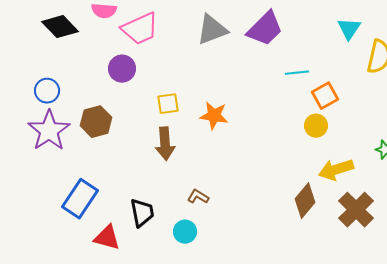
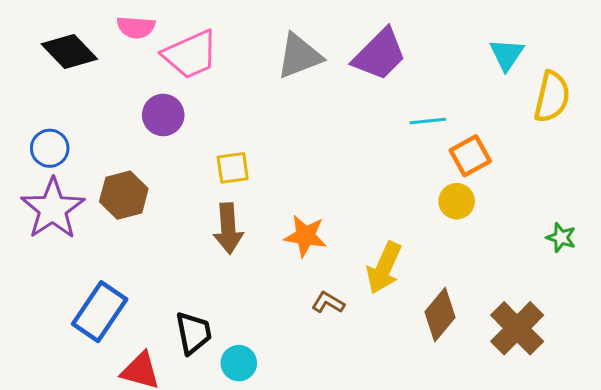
orange star: (214, 116) -> (305, 236), moved
yellow arrow: (336, 170) -> (384, 268), moved, turned -48
brown L-shape: (198, 197) -> (328, 303), moved
cyan circle: (185, 232) -> (239, 363), moved

